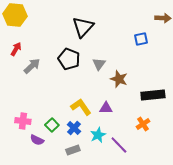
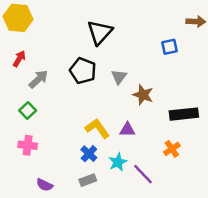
green square: (52, 125) -> (28, 110), moved
purple semicircle: (37, 140) -> (44, 185), moved

